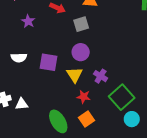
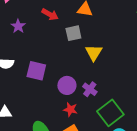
purple circle: (81, 52) -> (67, 85), moved
yellow triangle: (75, 75) -> (94, 53), moved

